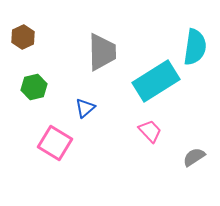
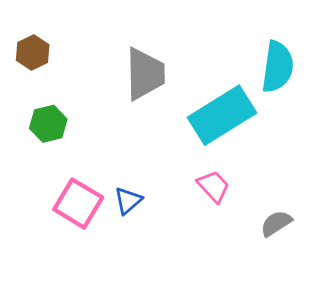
blue triangle: (85, 108) -> (128, 201), moved

